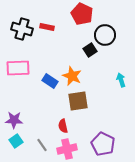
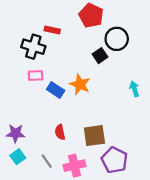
black cross: (22, 29) -> (33, 47), moved
pink rectangle: (18, 68) -> (36, 76), moved, size x0.6
brown square: (78, 101) -> (94, 136), moved
red semicircle: (63, 126) -> (60, 132), moved

